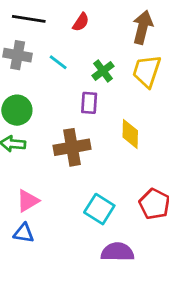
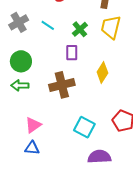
gray cross: (18, 55) -> (19, 22), turned -36
yellow diamond: (130, 134) -> (102, 73), turned 35

